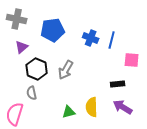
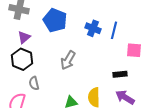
blue pentagon: (53, 30) -> (55, 20), turned 30
black hexagon: (37, 69) -> (22, 59), moved

